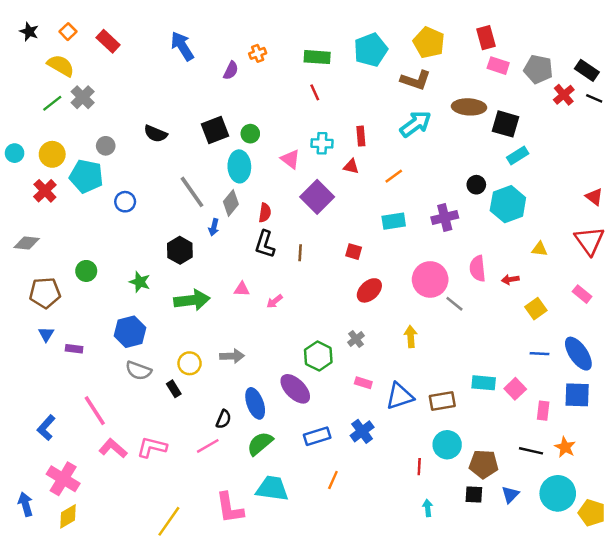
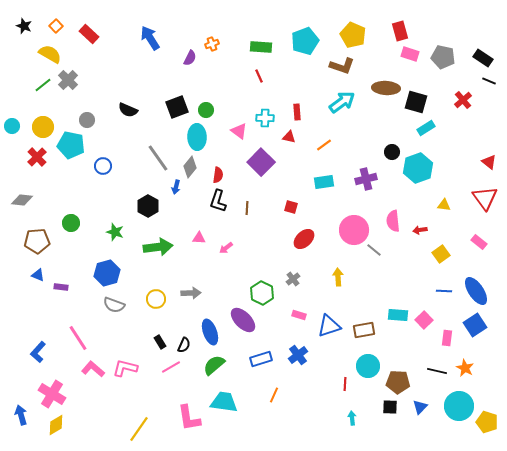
red cross: (564, 95) -> (463, 100), moved
blue triangle: (46, 334) -> (38, 275), turned -40
black rectangle: (174, 389) -> (160, 342), moved
blue square: (577, 395) -> (475, 325), turned -35

